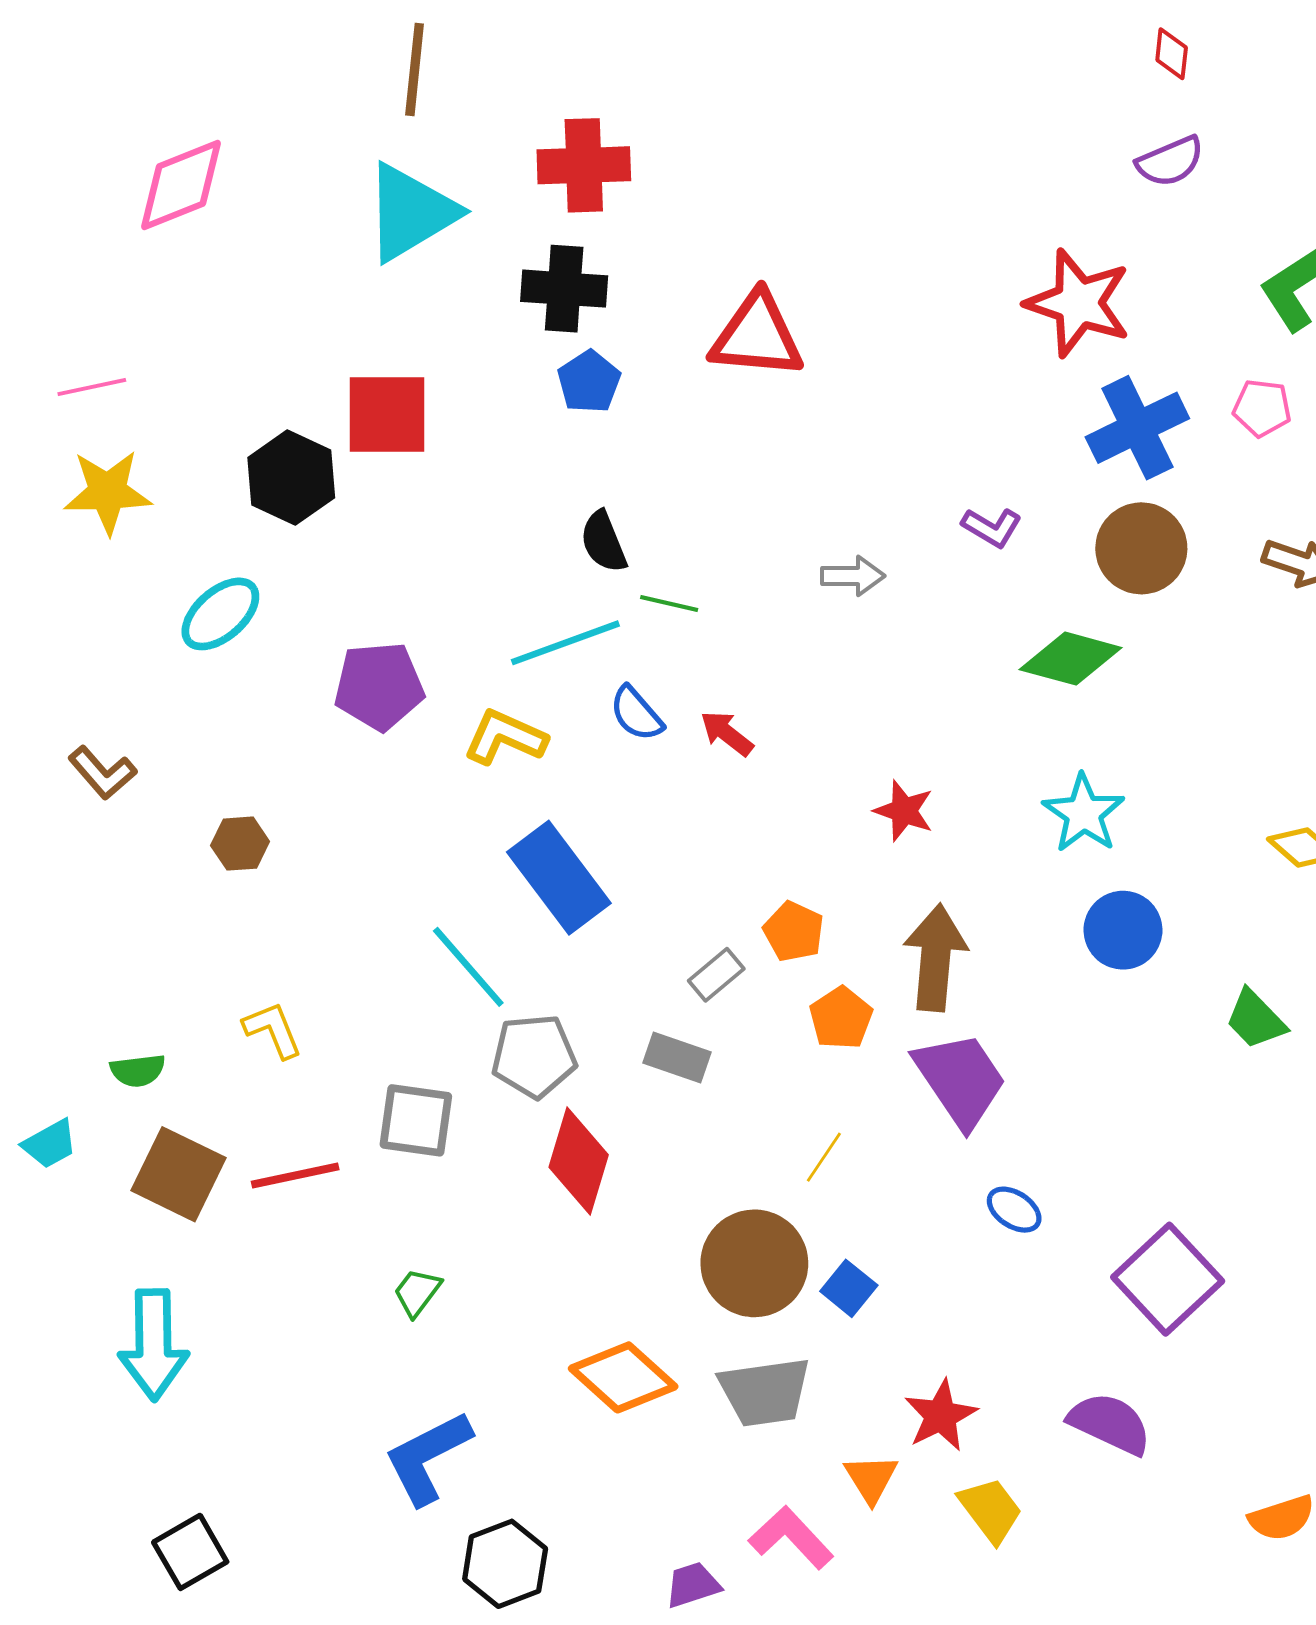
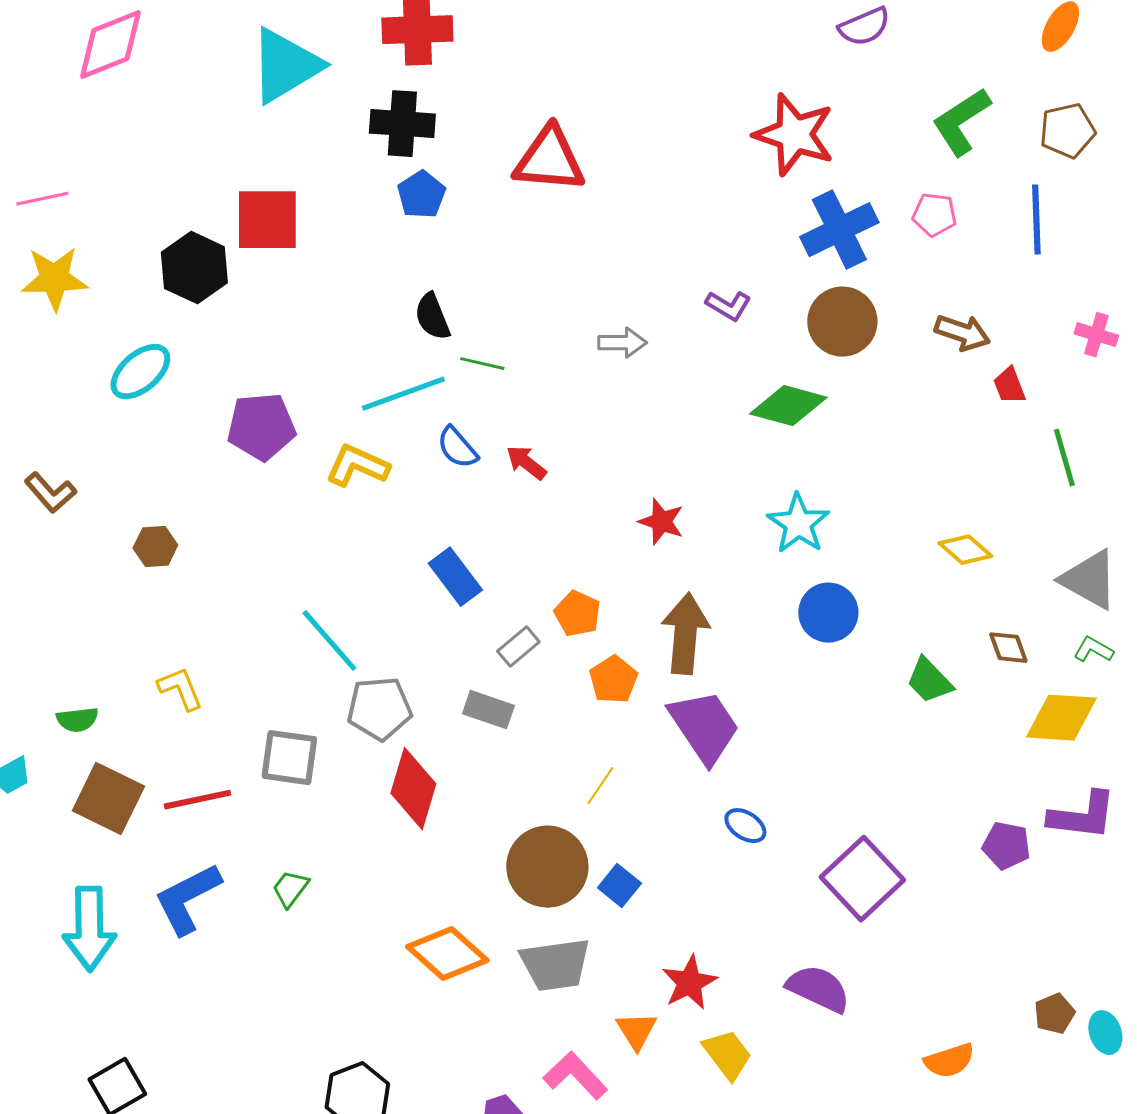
blue rectangle: (559, 878) -> (455, 577), moved, size x0.7
blue L-shape: (428, 1458) -> (187, 899), moved

